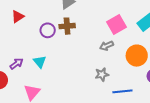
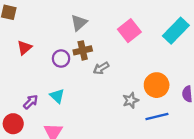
pink square: (116, 25) -> (129, 31), moved
gray arrow: (106, 46) -> (101, 68), moved
orange circle: (137, 56) -> (157, 85), moved

